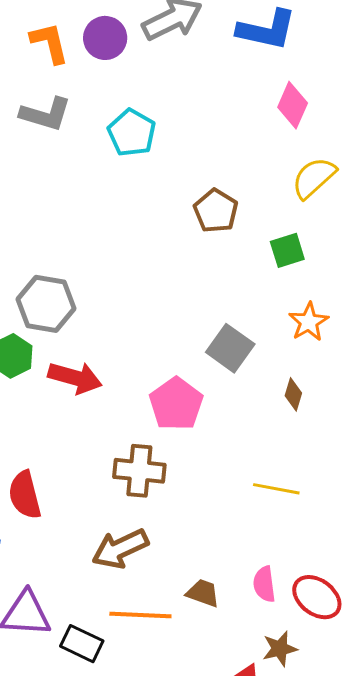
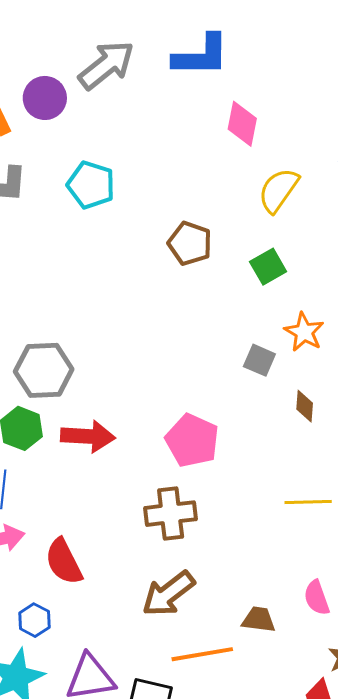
gray square: (230, 348) -> (259, 360), moved, size x0.7

